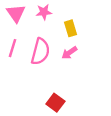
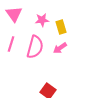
pink star: (44, 12) -> (42, 20), moved

